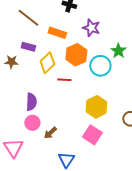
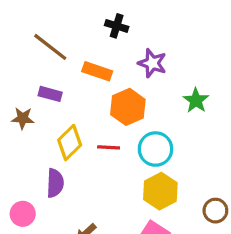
yellow diamond: (47, 63) -> (70, 143), moved
cyan circle: (100, 66) -> (155, 149), moved
pink circle: (32, 123) -> (23, 214), moved

